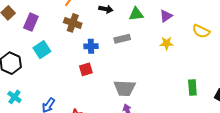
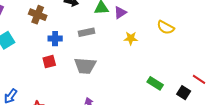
purple triangle: (166, 16) -> (120, 12), moved
gray trapezoid: (125, 88) -> (85, 66), moved
green rectangle: (192, 88) -> (155, 83), turned -56

